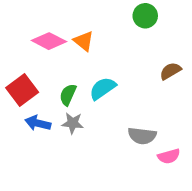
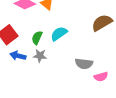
brown semicircle: (170, 71) -> (102, 23), size x1.5

